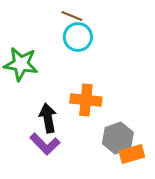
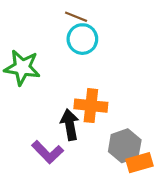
black arrow: (48, 118) -> (70, 125), moved

